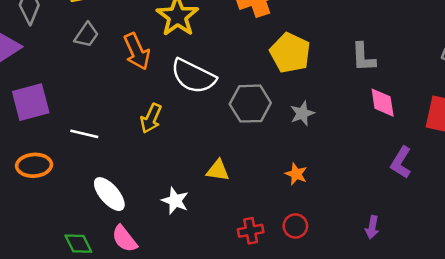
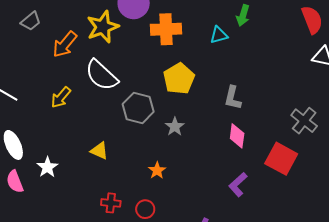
orange arrow: (137, 51) -> (65, 44), turned 48
gray star: (302, 113) -> (175, 127), turned -30
white star: (175, 201) -> (47, 167), moved

